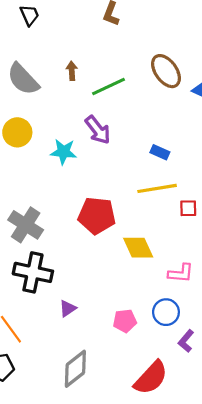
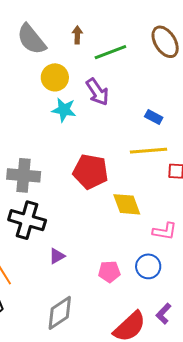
yellow circle: (17, 132) -> (55, 77), moved
gray cross: (26, 225) -> (24, 175), turned -32
purple L-shape: (186, 341) -> (163, 314), moved

